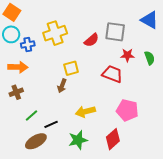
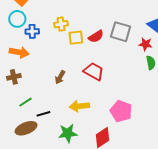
yellow cross: (55, 33) -> (61, 24), size x0.6
red star: (127, 55) -> (145, 44), moved
yellow square: (71, 68) -> (76, 38), moved
red trapezoid: (112, 74) -> (94, 71), moved

